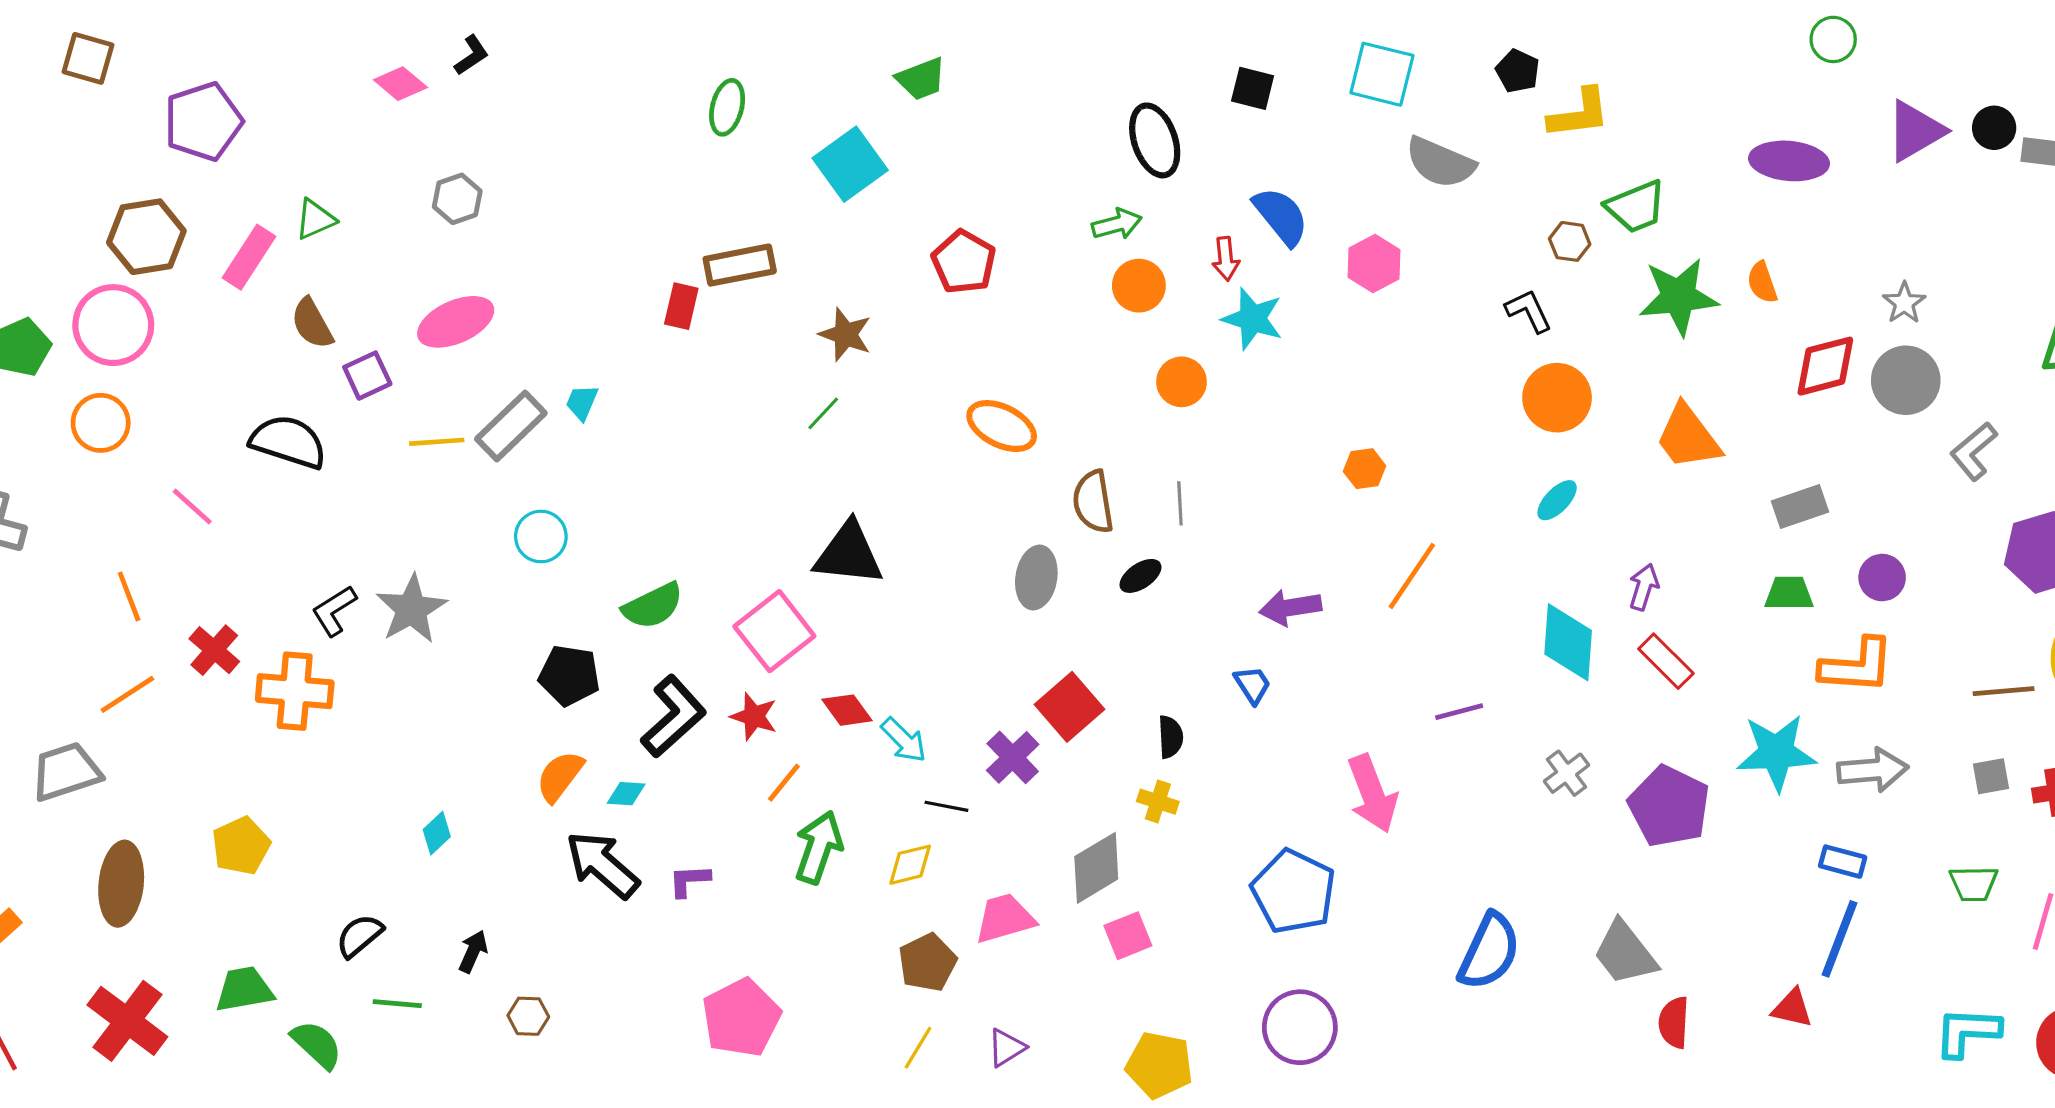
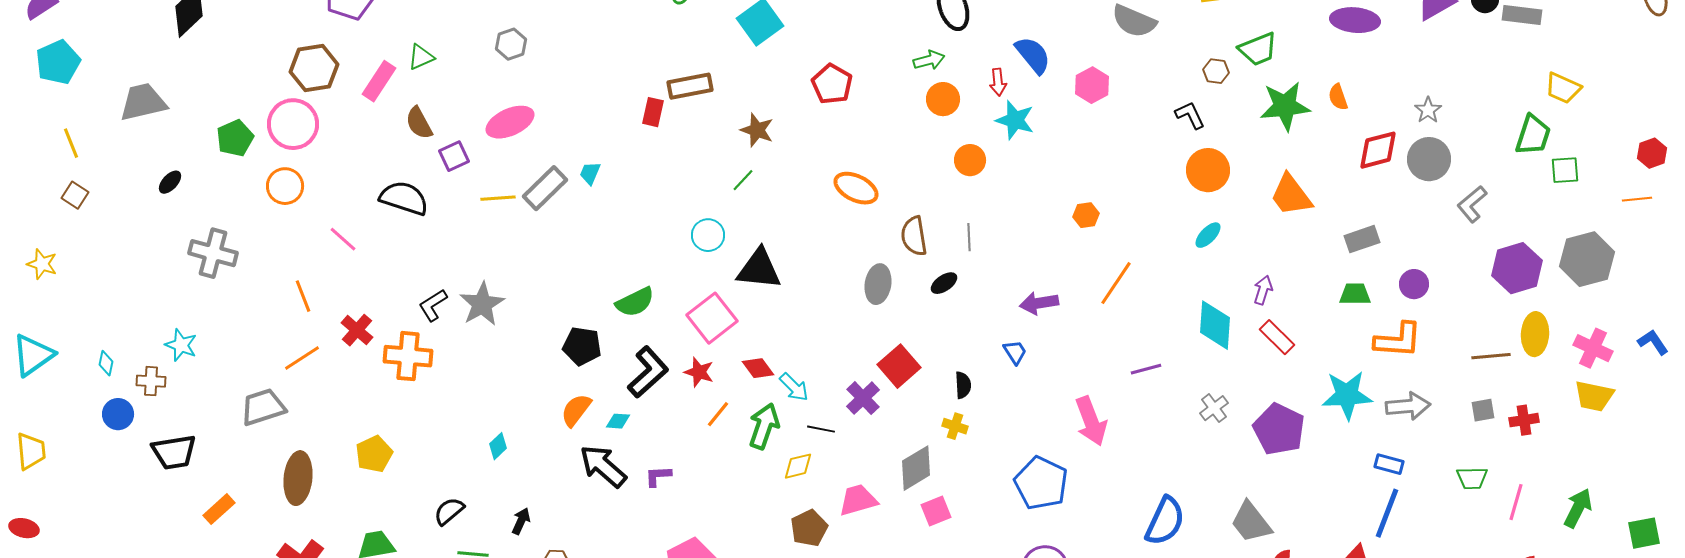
cyan circle: (541, 536) -> (708, 235), moved
green arrow: (819, 847) -> (764, 426), moved

